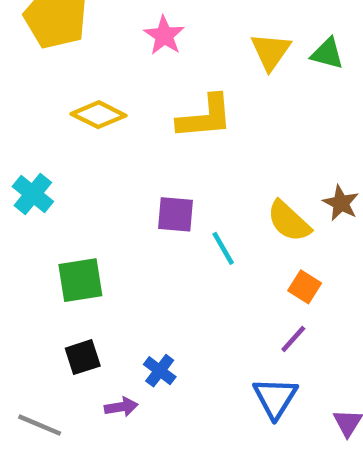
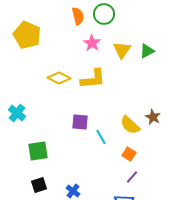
pink star: (164, 35) -> (92, 43), moved
green triangle: (327, 54) -> (147, 51), turned -42
yellow diamond: (99, 115) -> (59, 78), moved
orange square: (305, 287) -> (129, 154), moved

